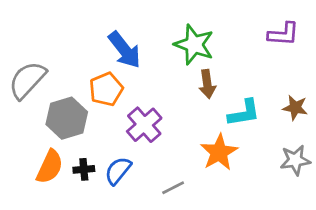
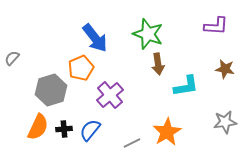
gray semicircle: (27, 80) -> (12, 58), moved, size x0.5
brown star: (295, 108) -> (225, 69), moved
orange star: (219, 152) -> (167, 132), moved

